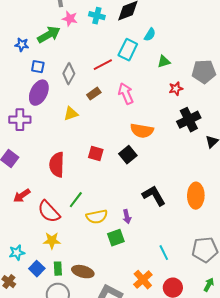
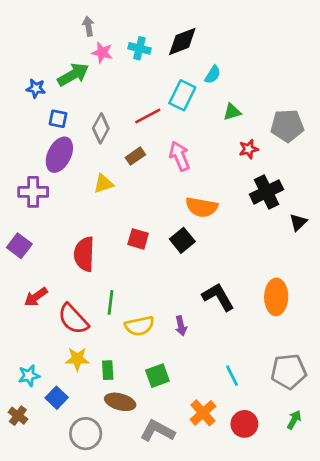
green line: (76, 200) -> (110, 302), turned -30
green square: (116, 238) -> (157, 376), moved
green rectangle: (58, 269) -> (108, 370), moved

